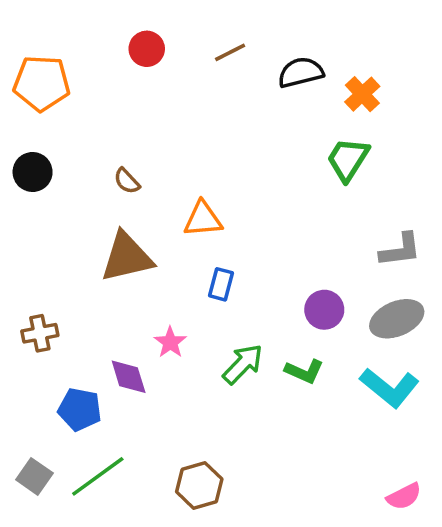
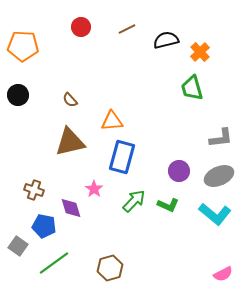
green trapezoid: (348, 159) -> (192, 88), turned -48
blue rectangle: (221, 284) -> (122, 157), size x1.8
brown cross: (40, 333) -> (34, 190), moved, turned 30
gray square: (34, 476) -> (18, 246), moved

